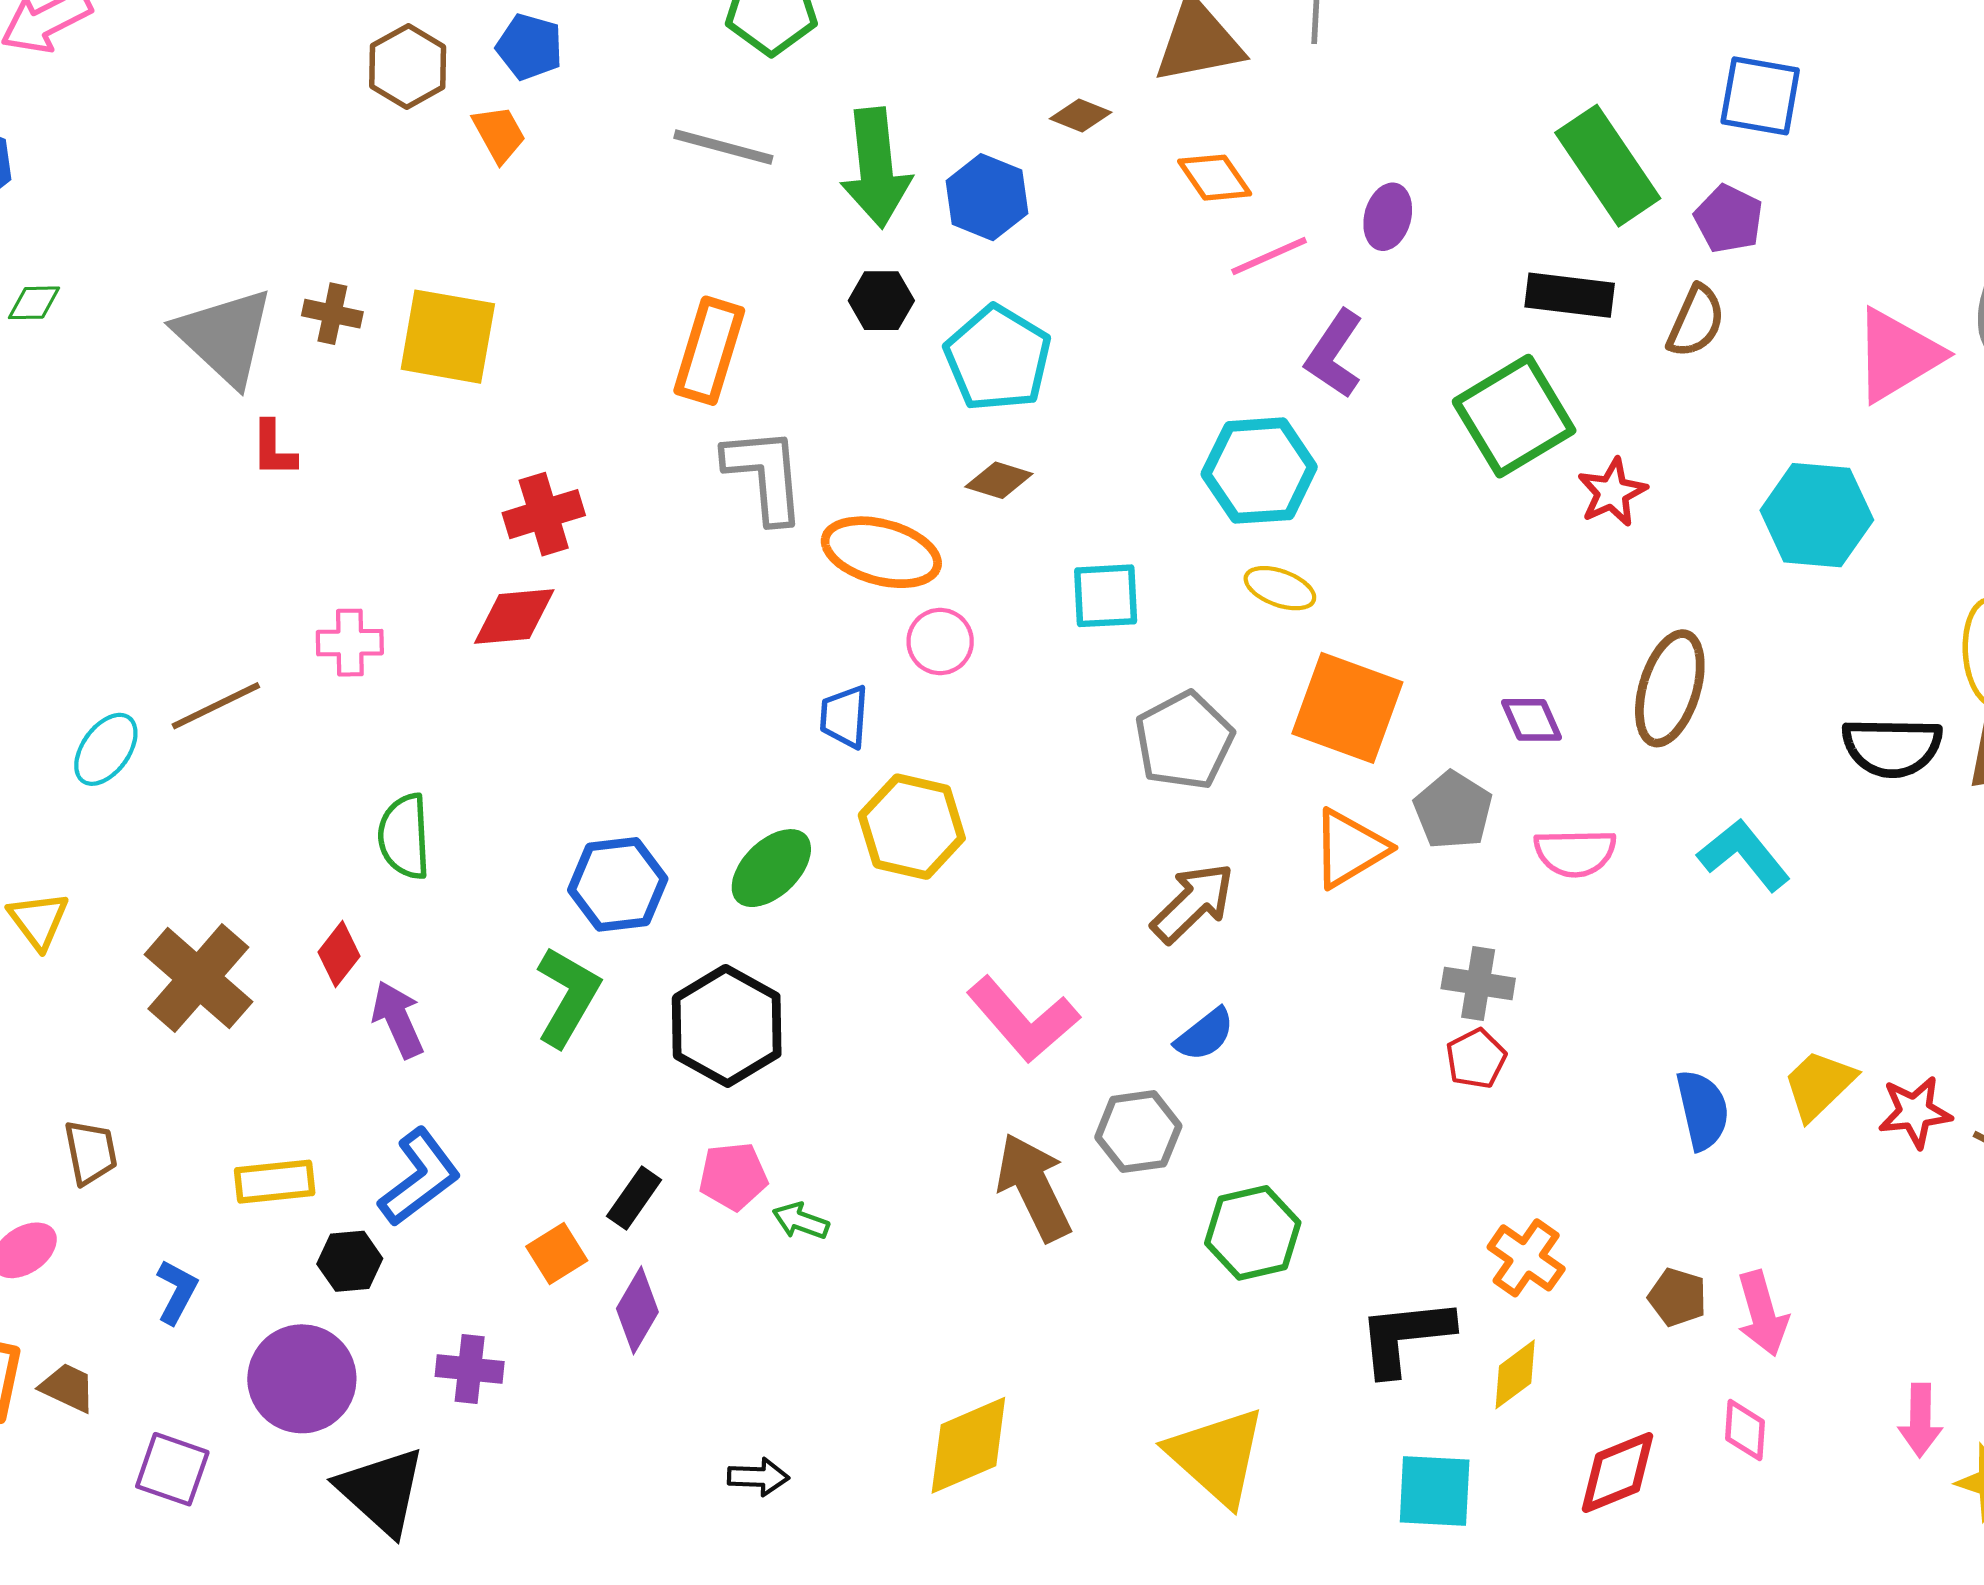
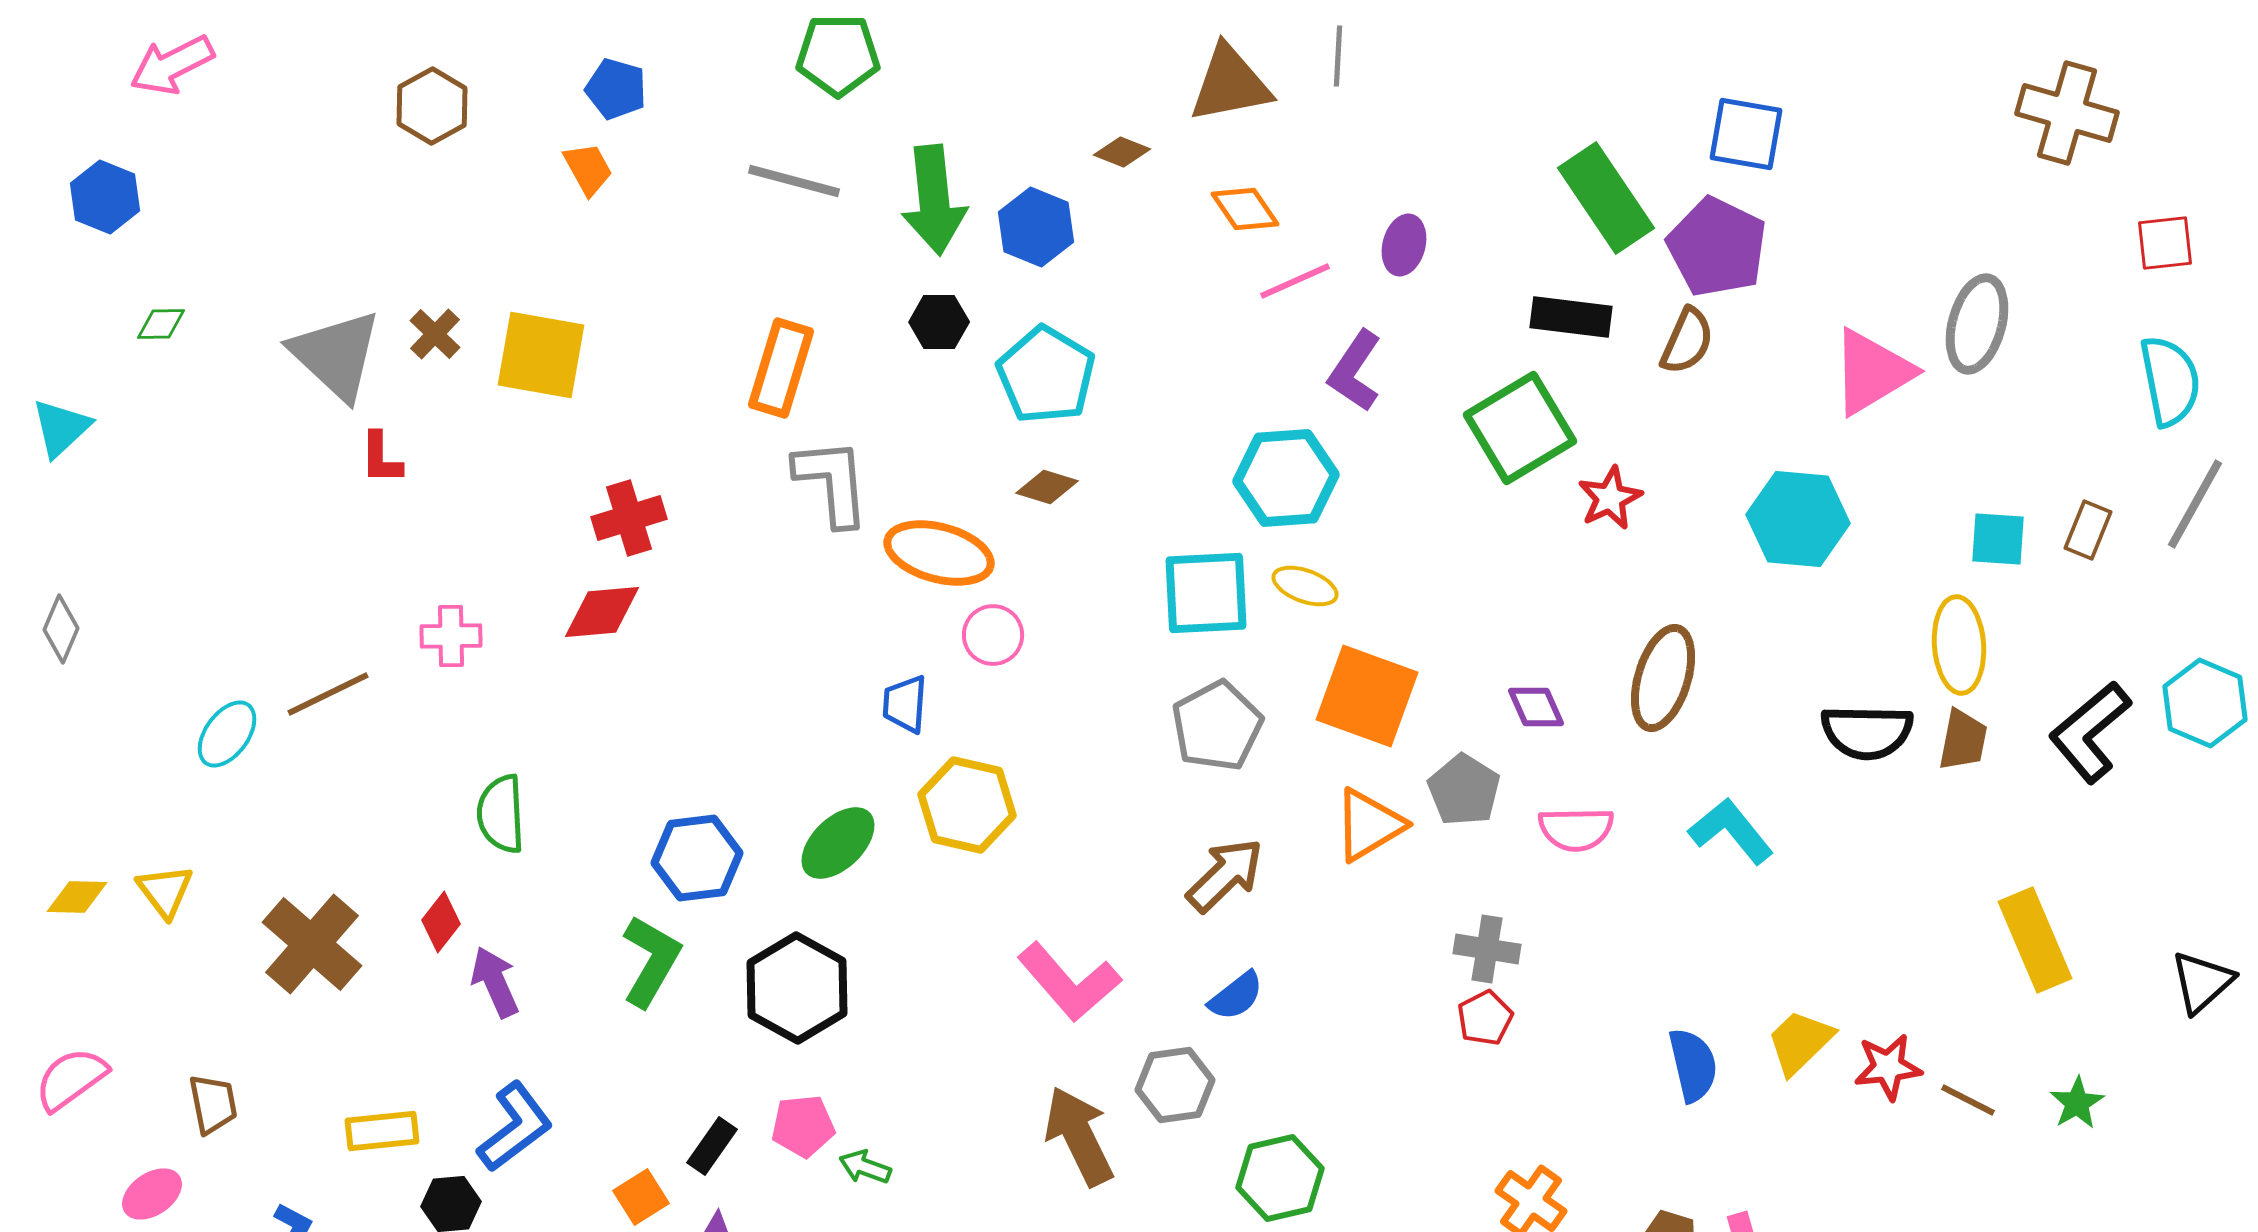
brown hexagon: (408, 66) -> (432, 106), moved
purple pentagon: (1729, 219) -> (1717, 247), size x1.6
brown cross: (332, 314) -> (435, 334), turned 32
cyan square: (1106, 596) -> (1206, 593), moved, size x1.4

